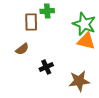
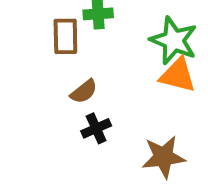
brown semicircle: (22, 49) -> (84, 92), moved

